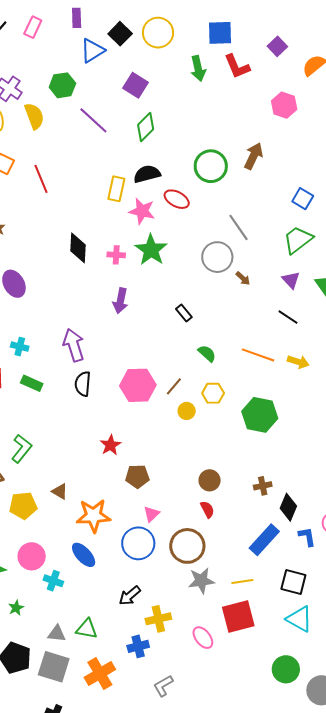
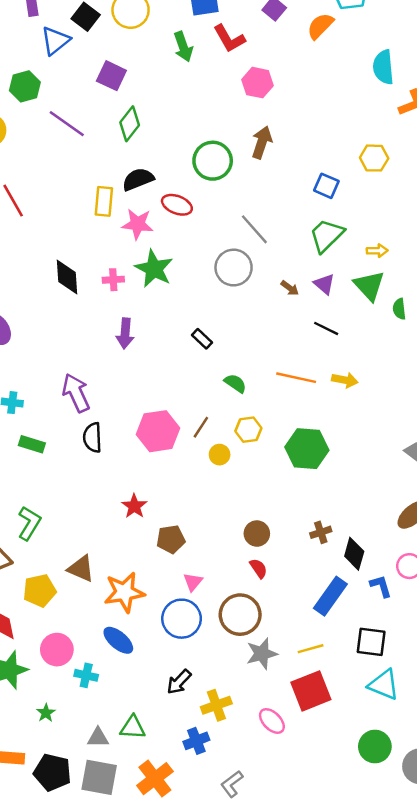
pink hexagon: (284, 105) -> (258, 83), moved
brown arrow: (243, 278) -> (290, 288), moved
brown triangle: (60, 492) -> (81, 569), size x1.4

